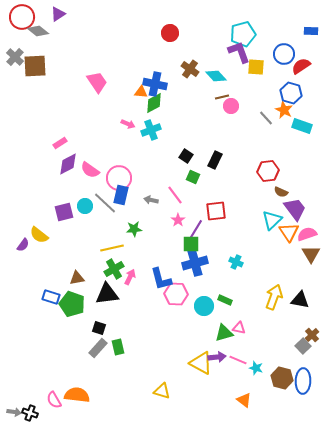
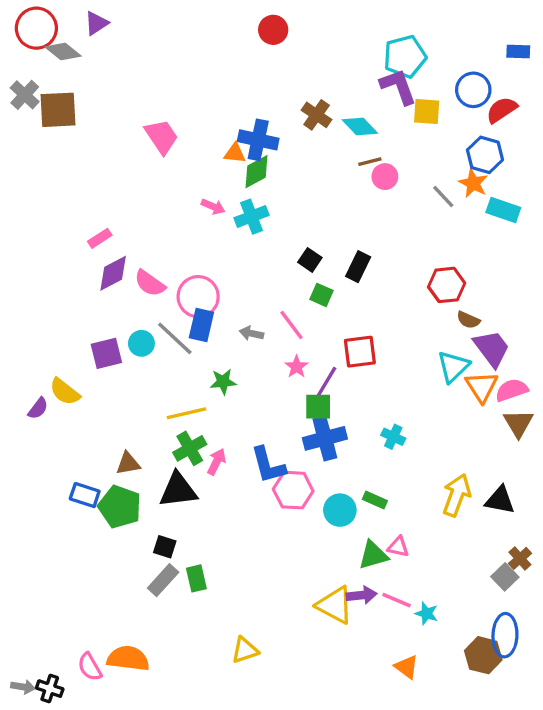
red circle: (170, 33) -> (273, 30), moved
brown hexagon: (282, 378) -> (483, 655), moved
yellow triangle: (162, 391) -> (245, 650), moved, turned -36

